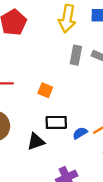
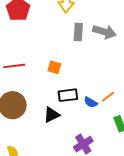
blue semicircle: (80, 133) -> (91, 102), turned -112

